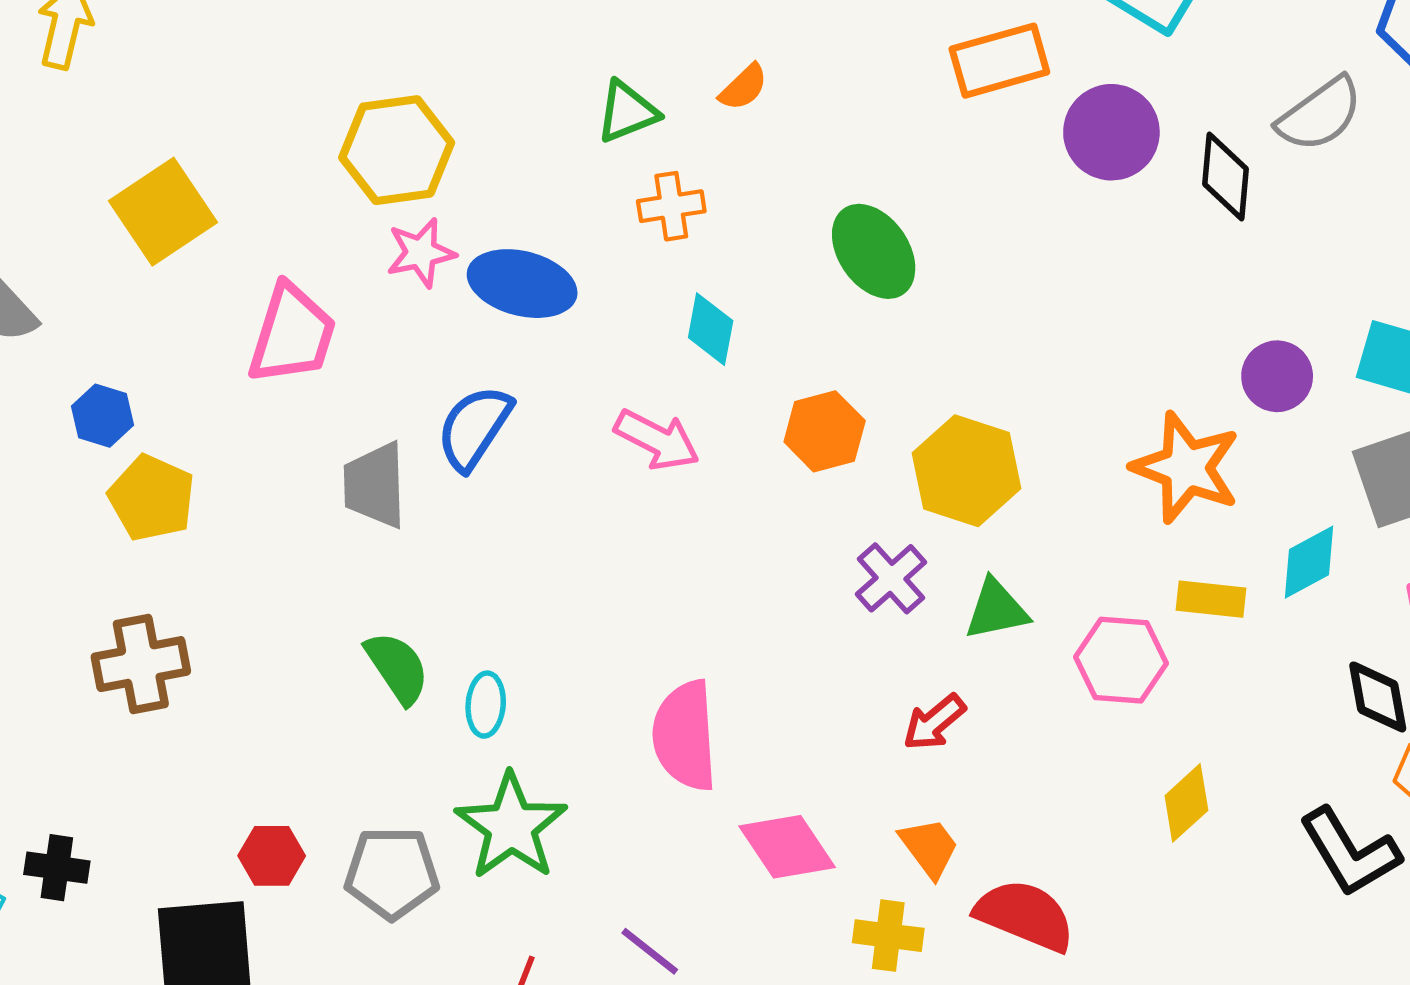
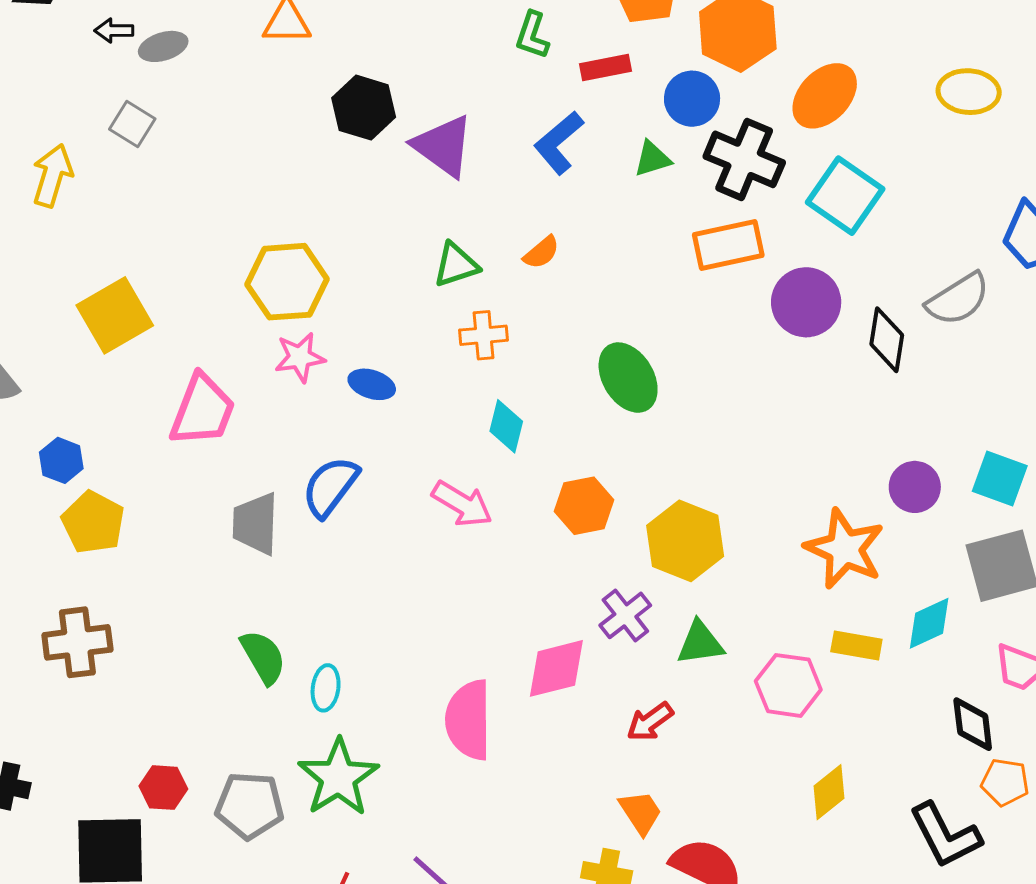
blue ellipse: (522, 284) -> (372, 384), size x0.6
pink diamond: (787, 847) -> (556, 668), moved, turned -74

